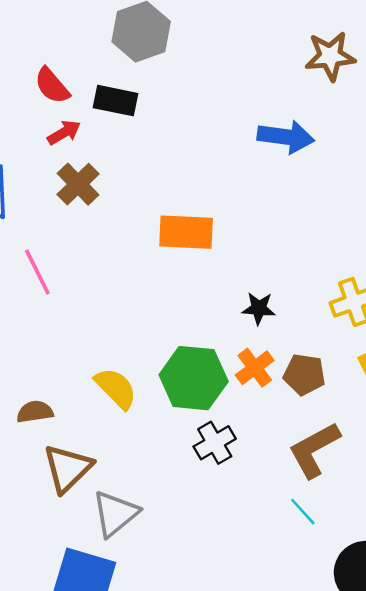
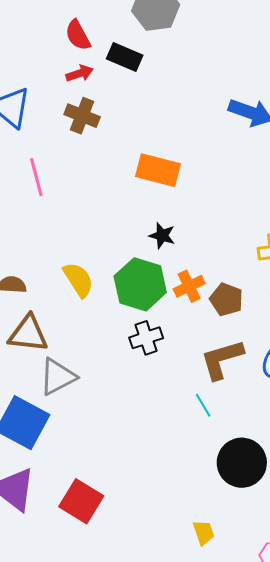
brown cross: (78, 184) -> (82, 116), turned -36
black star: (259, 308) -> (162, 236), moved
brown triangle: (68, 468) -> (28, 334), turned 39

